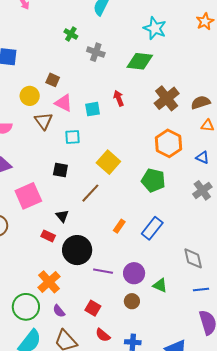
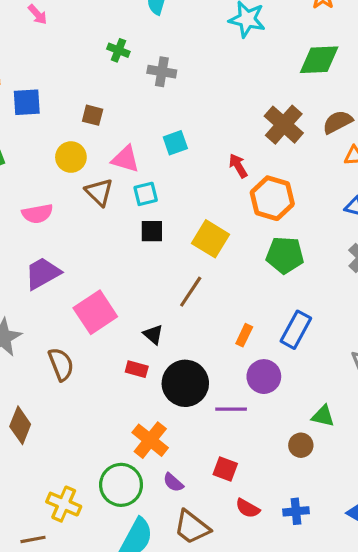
green diamond: (140, 61) -> (319, 60), moved
brown square: (53, 80) -> (93, 115), moved
red arrow: (119, 98) -> (238, 166), moved
cyan square: (93, 109) -> (175, 143), moved
cyan square: (73, 137) -> (146, 194), moved
orange hexagon: (168, 143) -> (272, 198), moved
black square: (60, 170) -> (152, 231), moved
purple circle: (134, 273) -> (264, 377), moved
brown circle: (132, 301) -> (301, 445), moved

